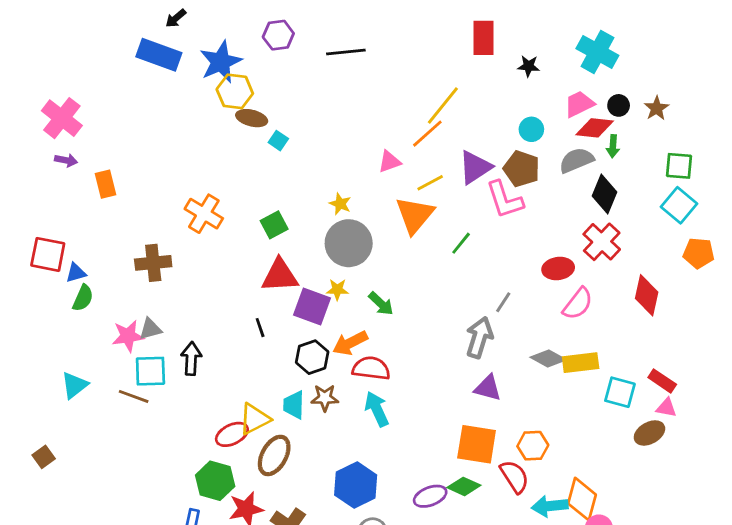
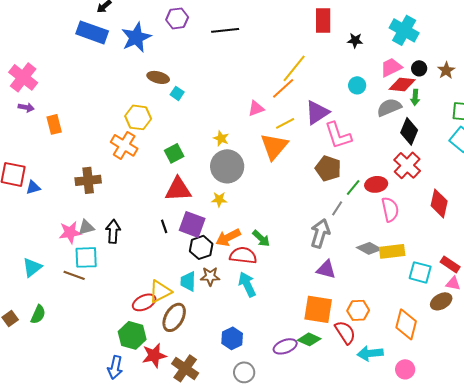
yellow hexagon: (235, 91) -> (138, 117), moved
brown pentagon: (522, 169) -> (328, 168), moved
green line: (461, 243) -> (353, 187), moved
green semicircle: (83, 298) -> (38, 314), moved
green arrow: (381, 304) -> (261, 238), moved
pink semicircle: (578, 304) -> (390, 209), turned -50
purple square: (312, 306) -> (192, 224), moved
black arrow: (191, 358) -> (113, 231), moved
blue hexagon: (356, 485) -> (232, 338), size x0.7
orange diamond: (582, 499) -> (406, 324), moved

